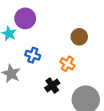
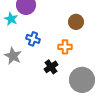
orange cross: (67, 64) -> (65, 47), turned -32

